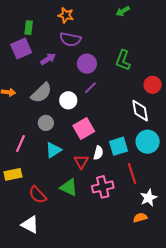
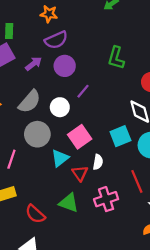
purple semicircle: (70, 39) -> (56, 40), turned -30
purple circle: (87, 64) -> (65, 66), moved
gray circle: (46, 123) -> (37, 134), size x1.5
cyan square: (118, 146) -> (120, 136), moved
cyan triangle: (53, 150) -> (60, 158), moved

